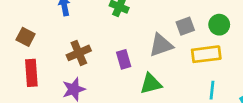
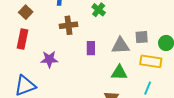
brown cross: (79, 53) -> (68, 25), moved
green triangle: (151, 84) -> (119, 73), moved

